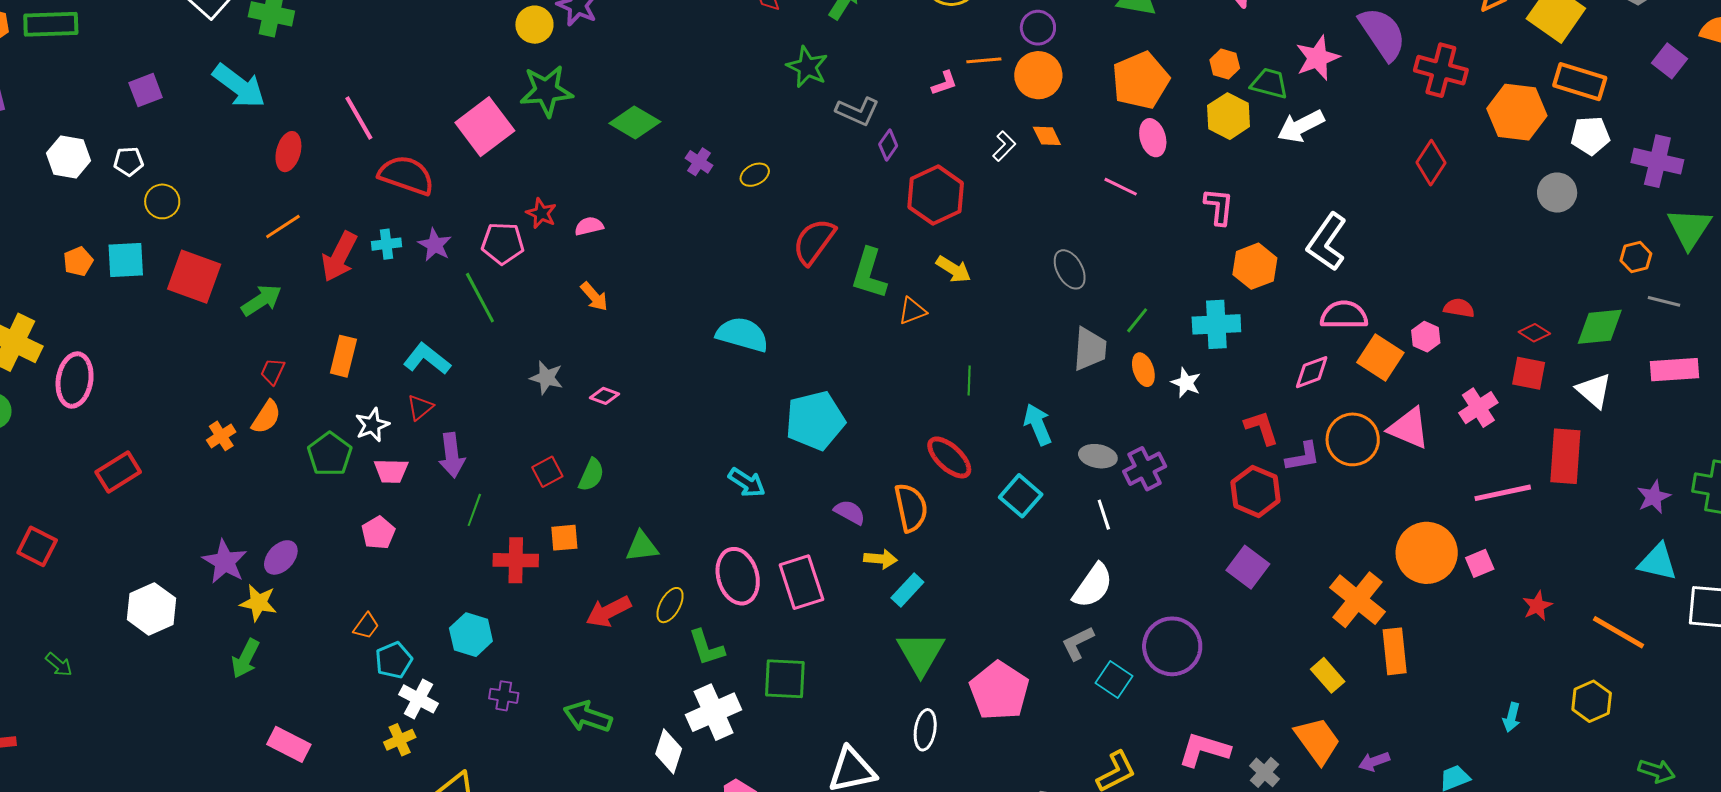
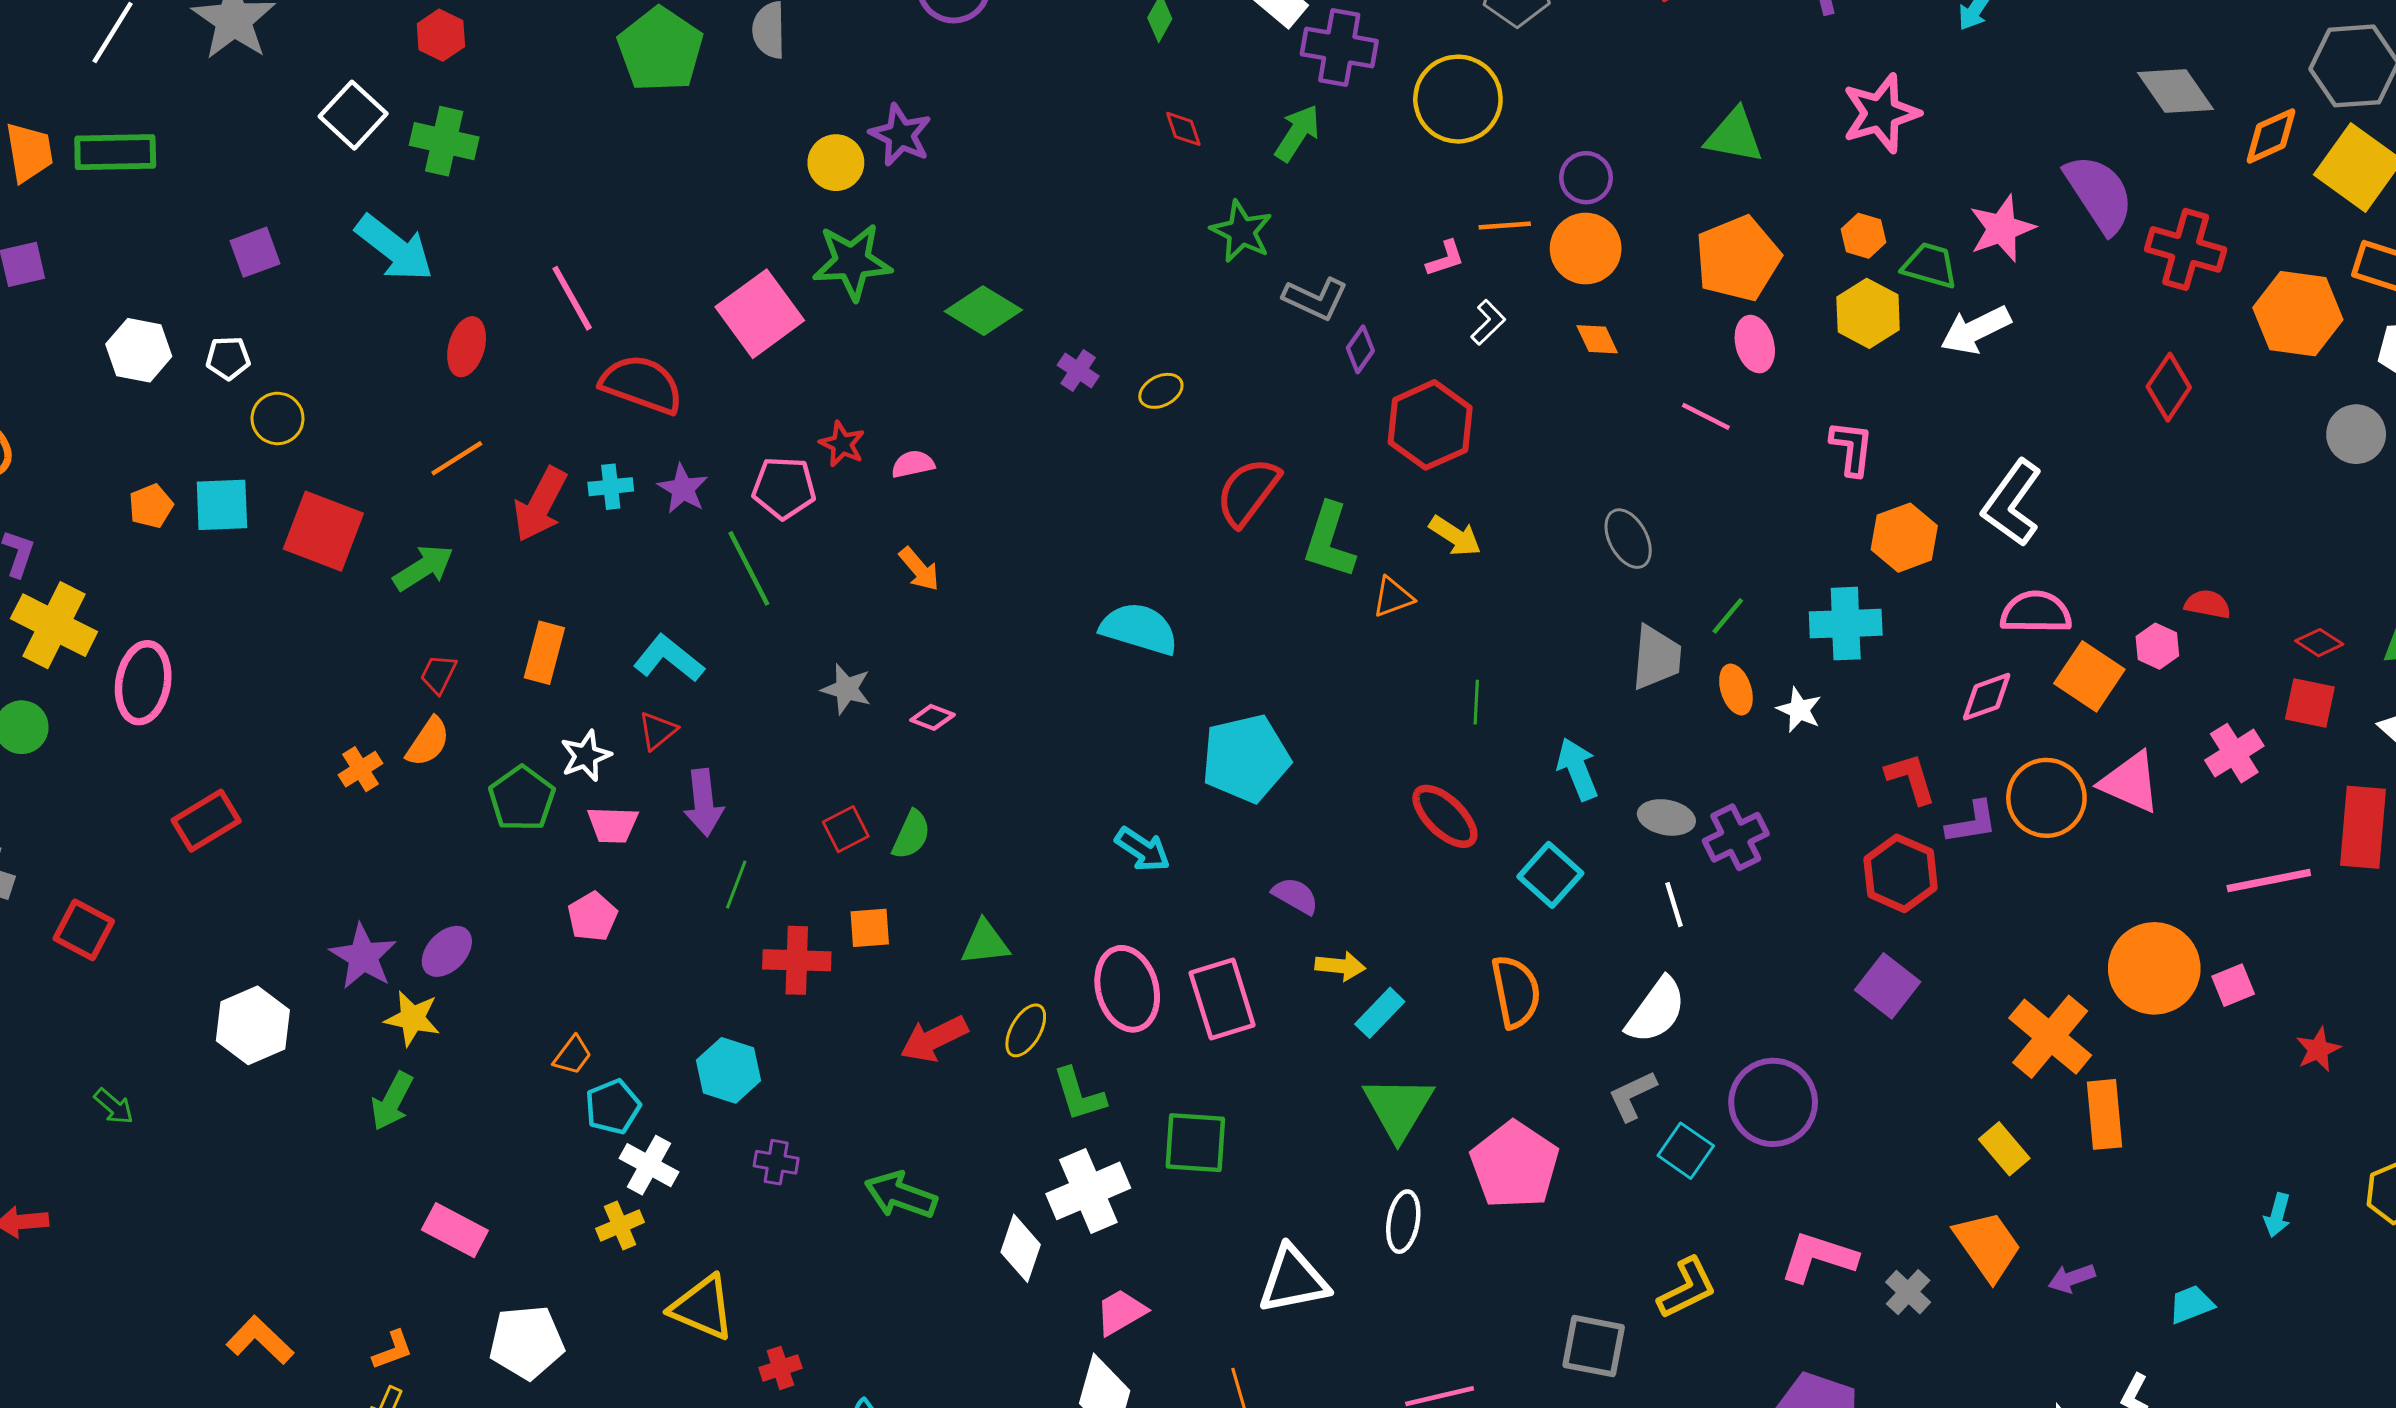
white L-shape: (1004, 146) -> (1488, 322), moved
orange semicircle: (911, 508) -> (1516, 992), moved

